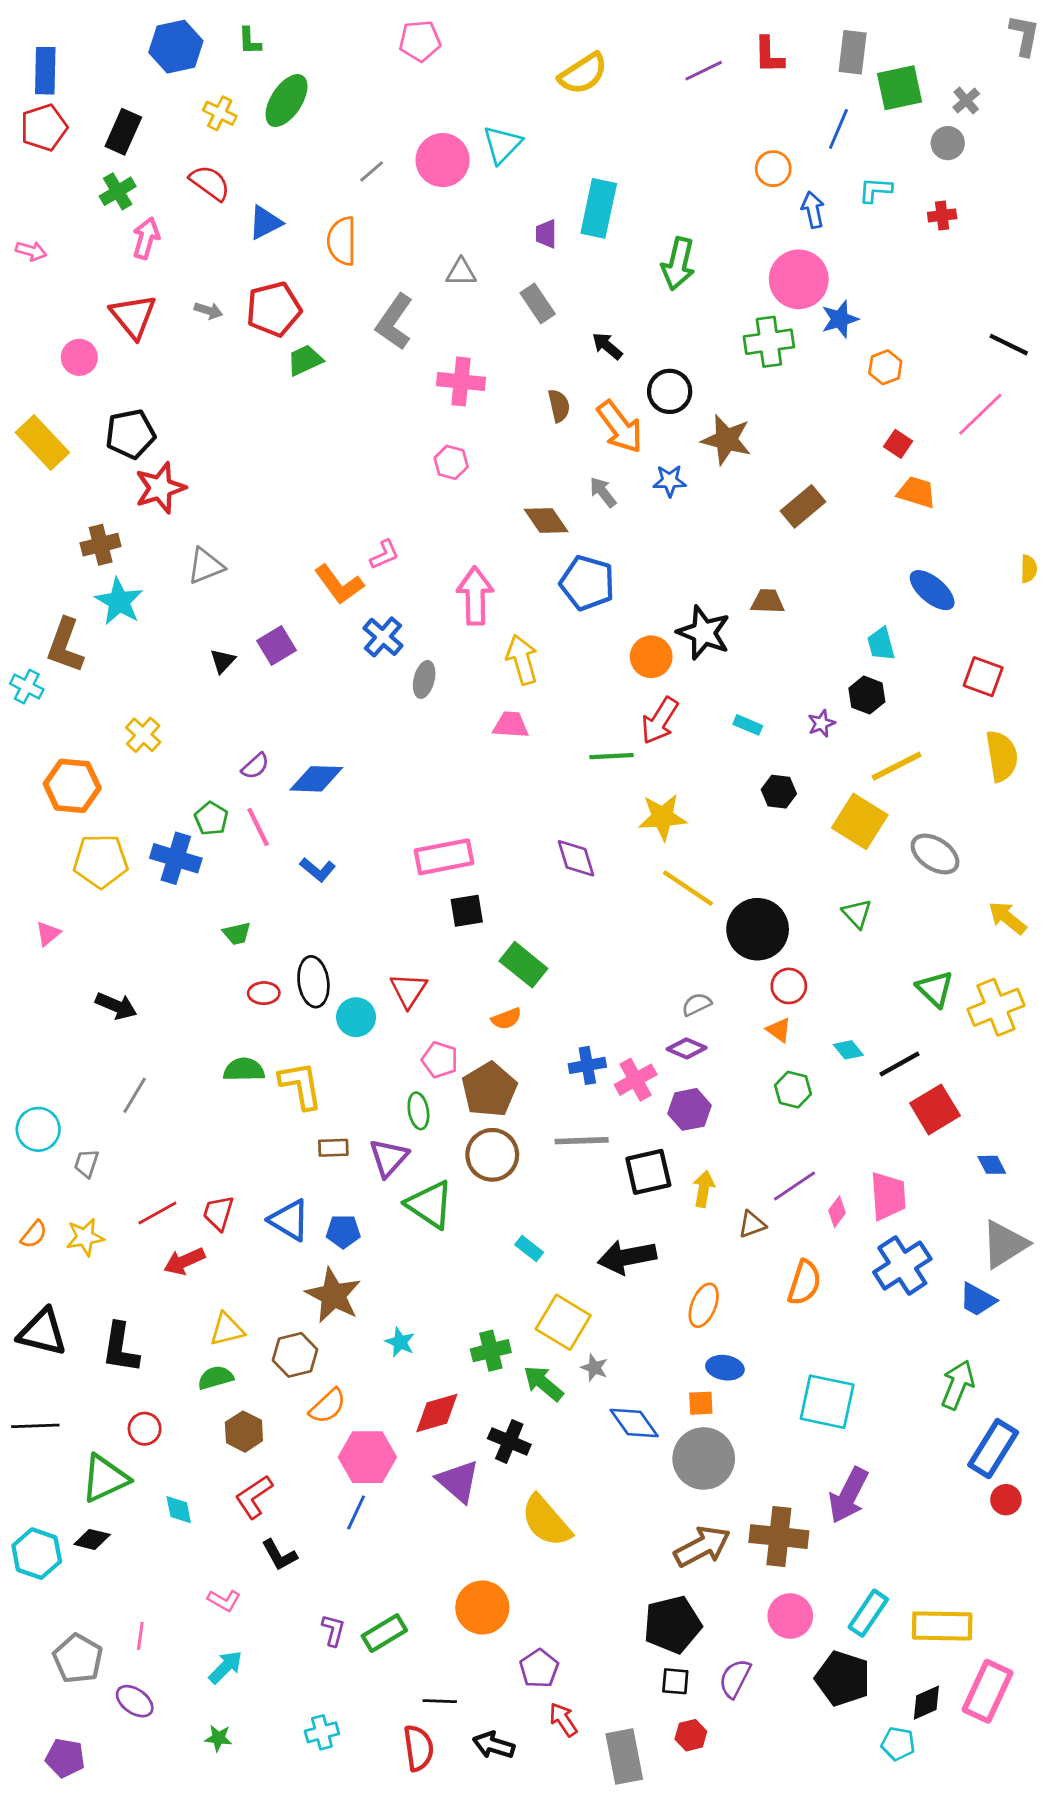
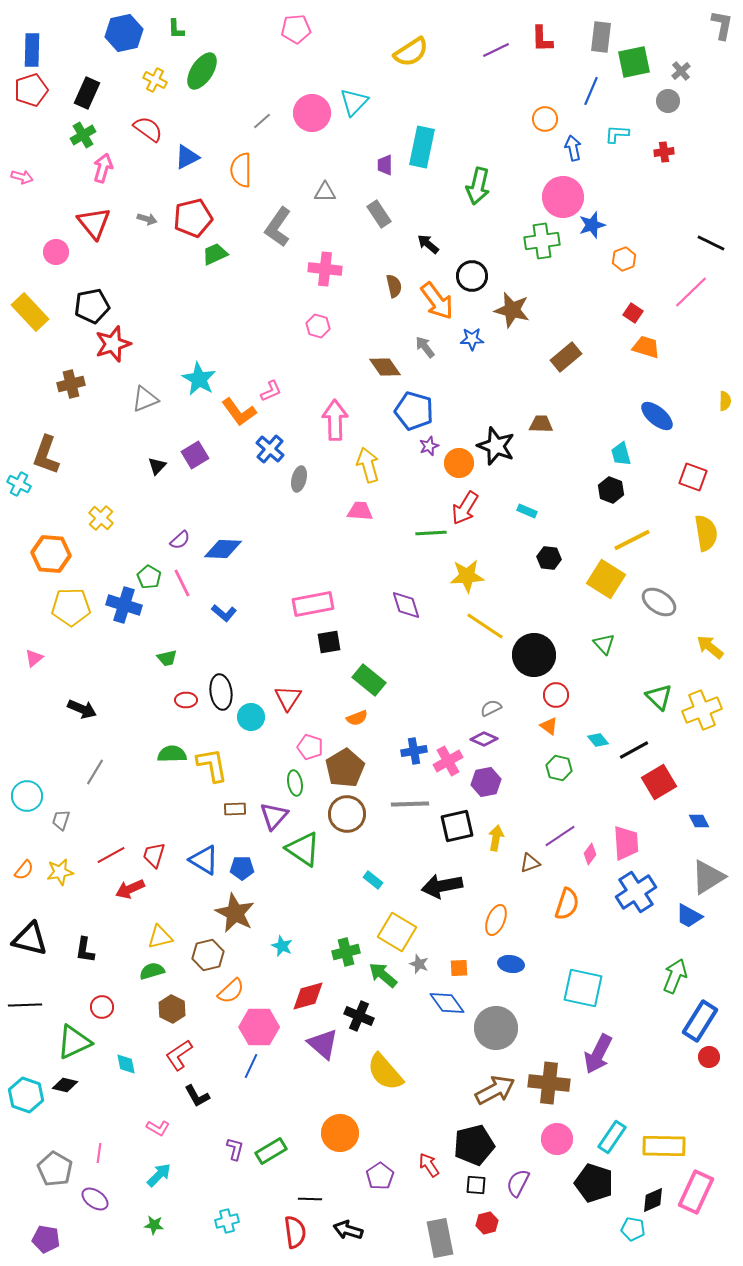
cyan star: (119, 601) -> (199, 379), moved
purple star: (821, 723) -> (429, 446), moved
black L-shape: (120, 1348) -> (85, 950), size x0.7
orange square: (701, 1403) -> (459, 968), moved
red arrow: (563, 1720) -> (429, 1165), moved

